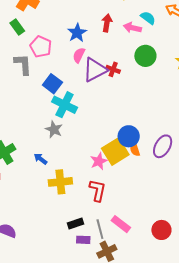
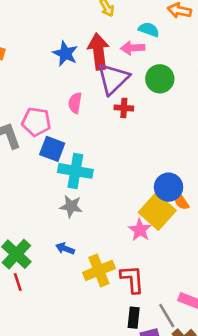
red arrow: (107, 23) -> (98, 51), size x1.5
blue star: (77, 33) -> (65, 53), moved
pink pentagon: (41, 47) -> (36, 122), moved
purple triangle: (95, 70) -> (113, 79), moved
red L-shape: (98, 190) -> (132, 279), moved
black rectangle: (76, 224) -> (134, 318), turned -49

